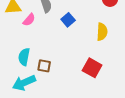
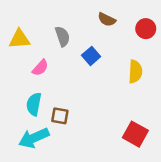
pink semicircle: (29, 20) -> (40, 68), moved
red square: (92, 68) -> (135, 134), moved

